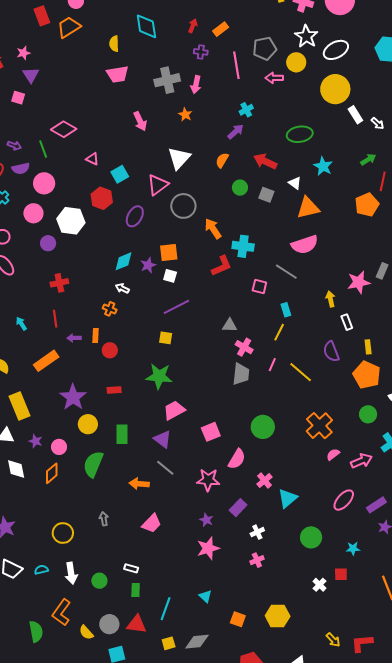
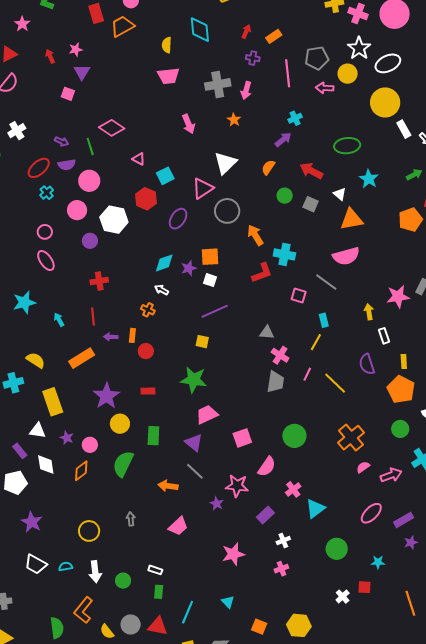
purple star: (206, 520) -> (217, 504), moved

